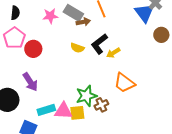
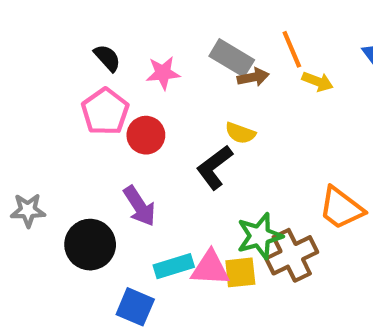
black semicircle: (15, 13) -> (107, 58), turned -48
pink star: (50, 16) -> (163, 73), moved
black L-shape: (99, 44) -> (215, 167), moved
yellow arrow: (113, 53) -> (318, 82), moved, turned -128
brown cross: (101, 105) -> (292, 255), size x1.6

